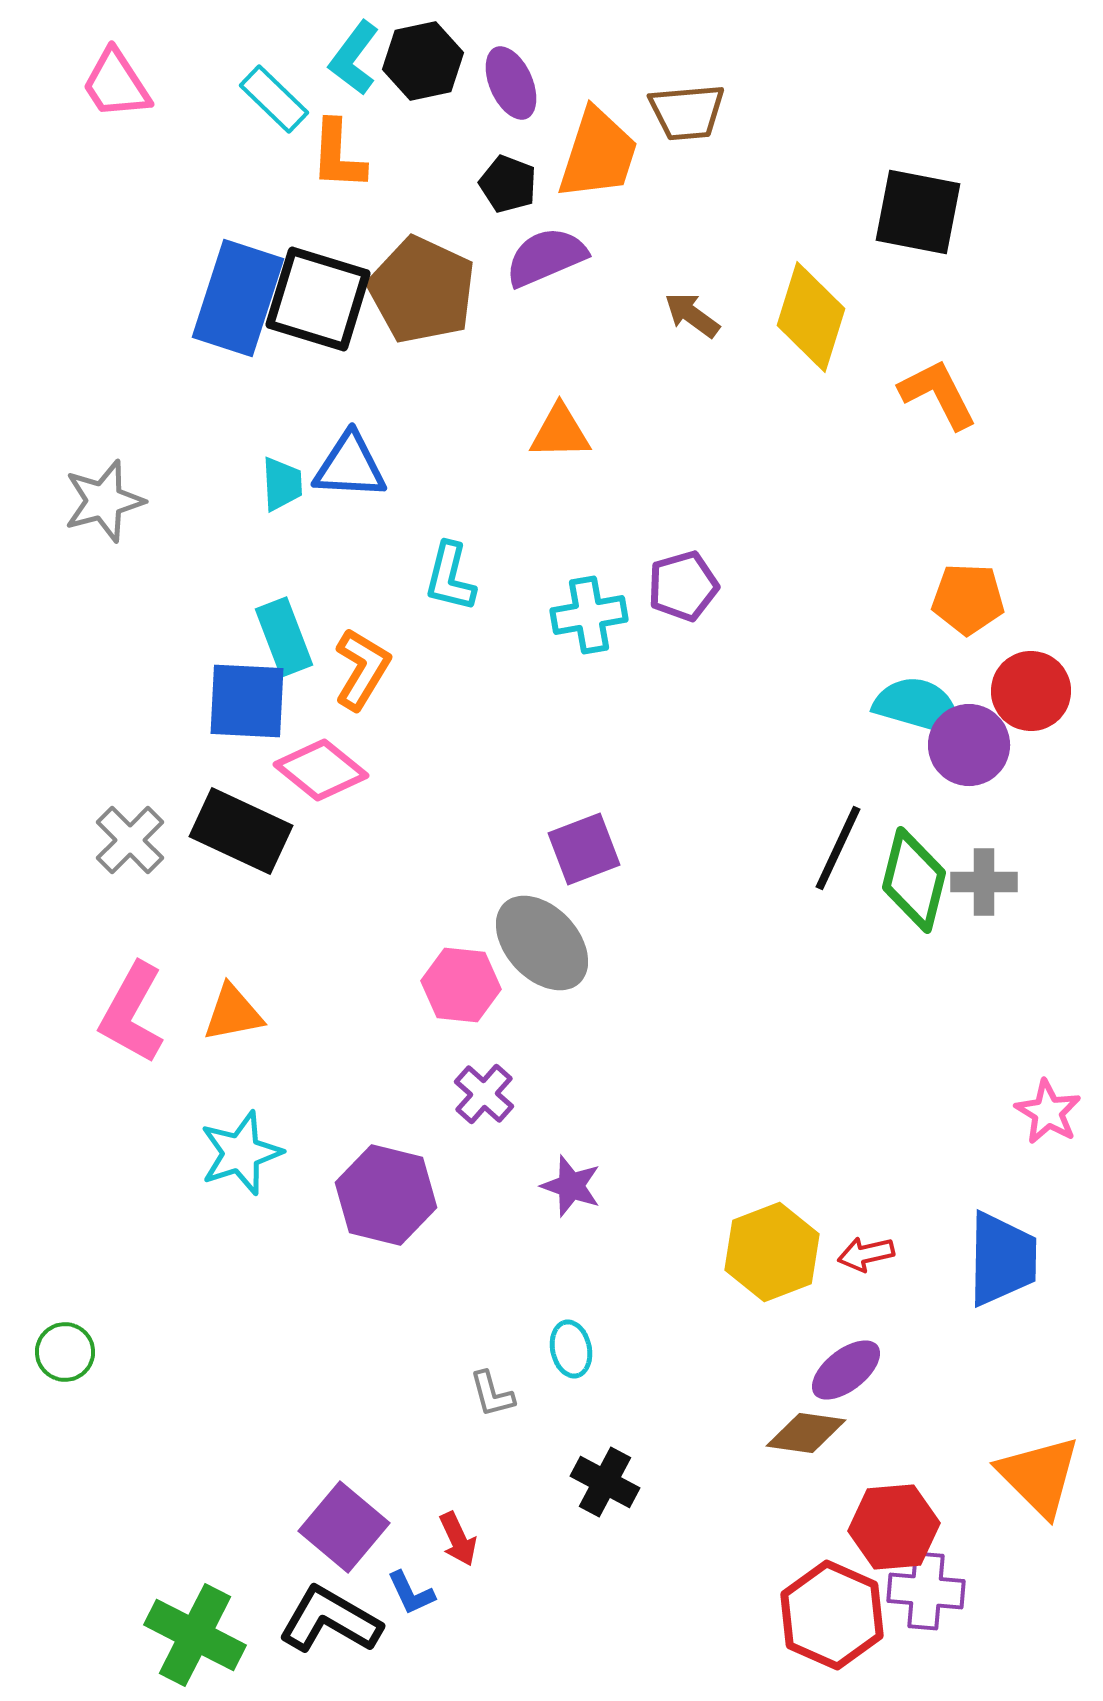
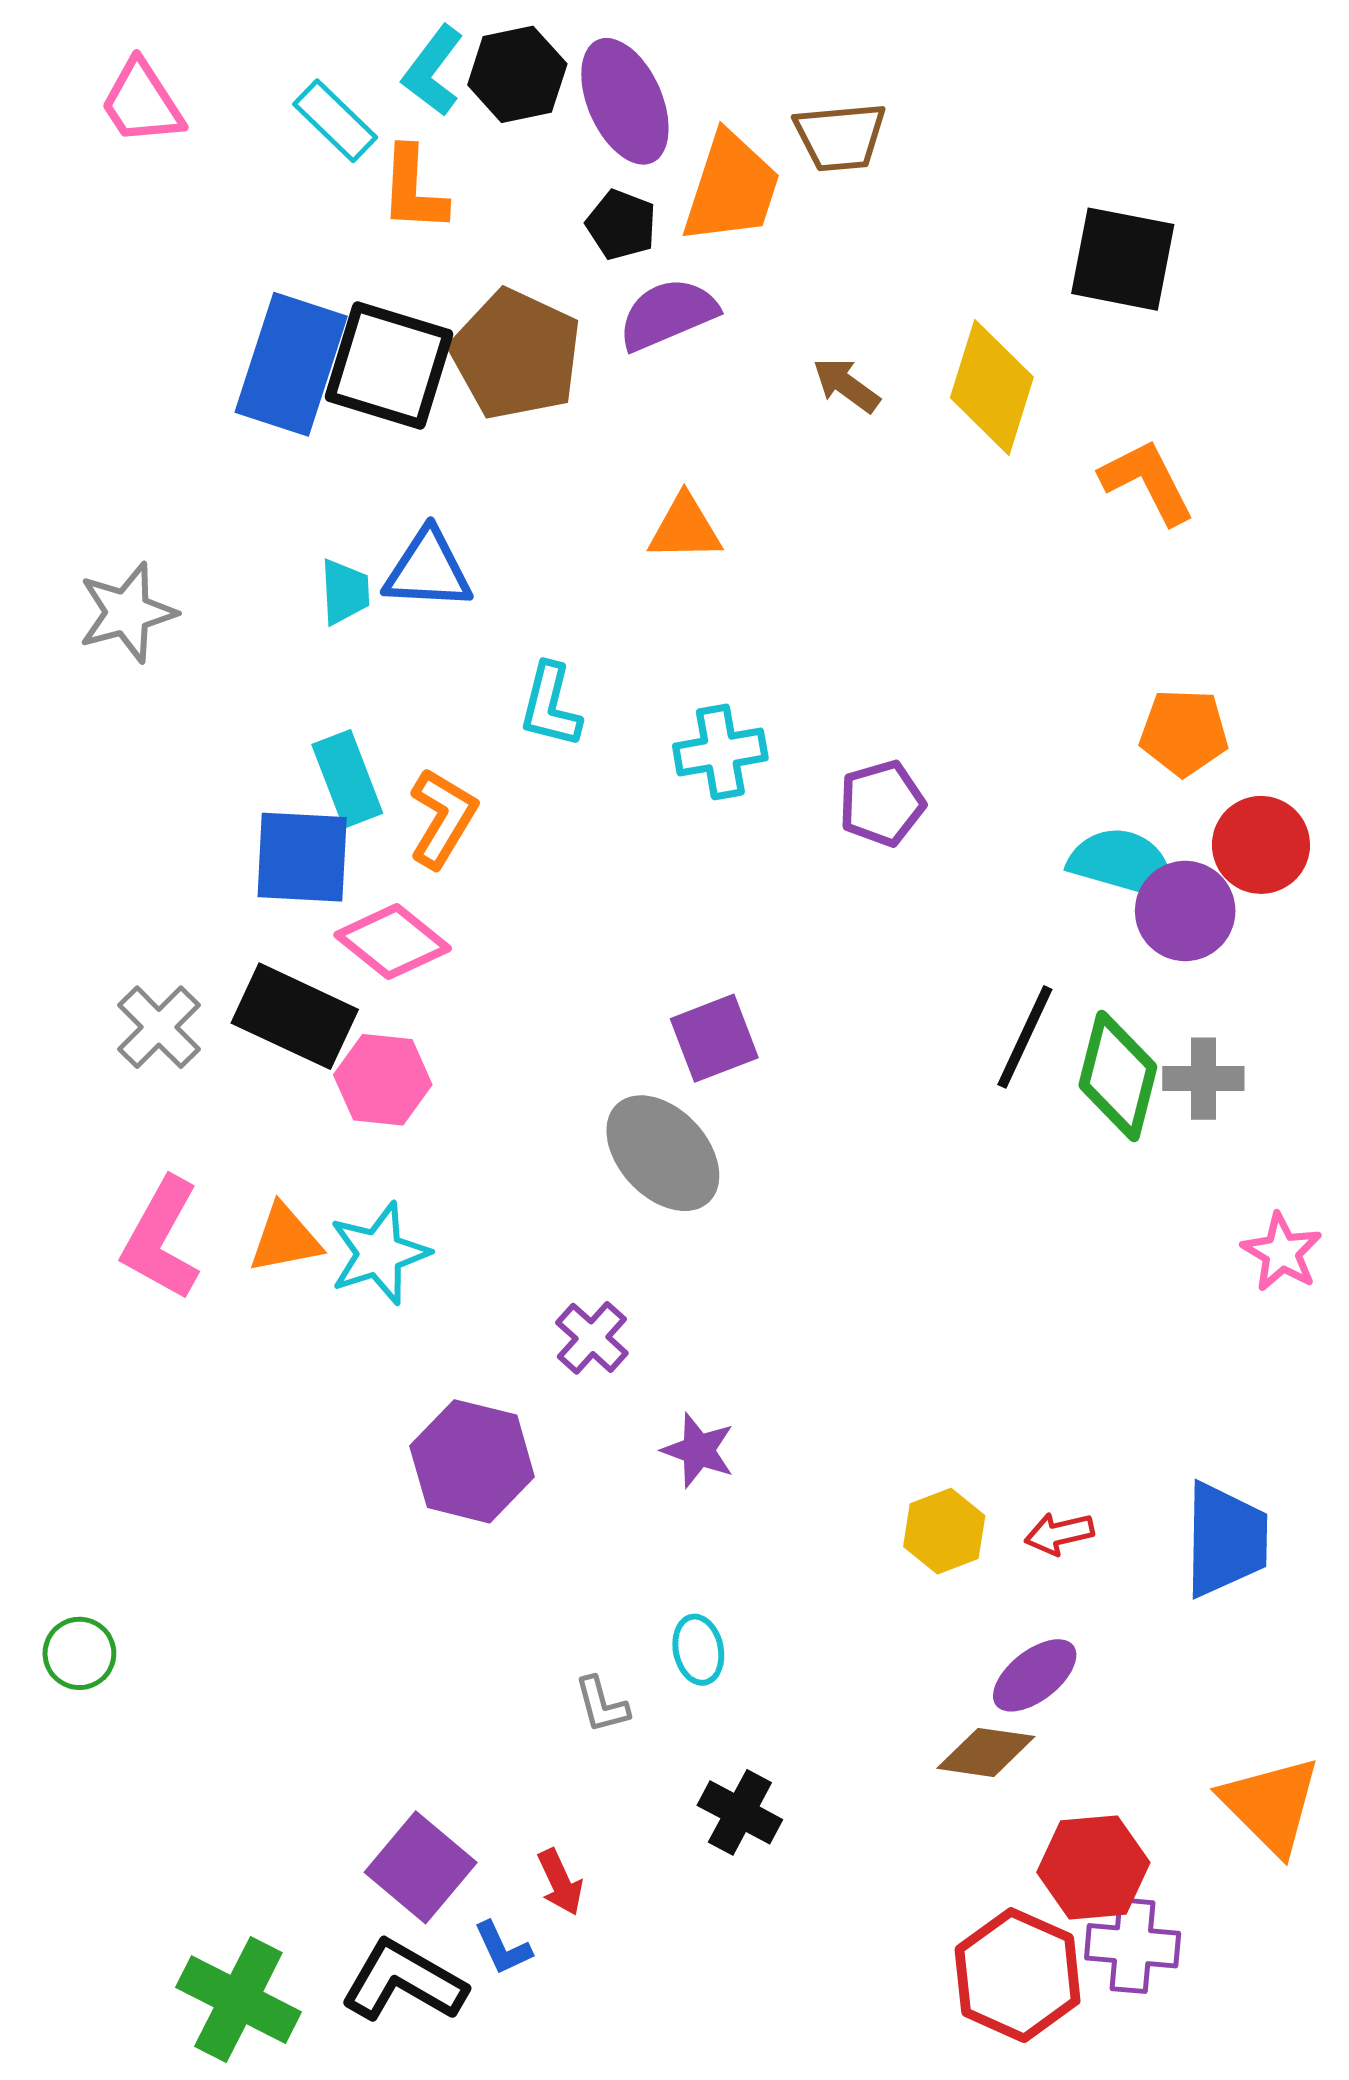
purple ellipse: (511, 83) -> (625, 101), size x1.4
purple pentagon: (683, 586) -> (882, 803), moved
pink hexagon: (461, 985) -> (383, 1080), moved
pink star: (1048, 1112) -> (1282, 1252), moved
cyan star: (241, 1153) -> (379, 1253), moved
yellow hexagon: (772, 1252) -> (944, 1531), size x0.7

